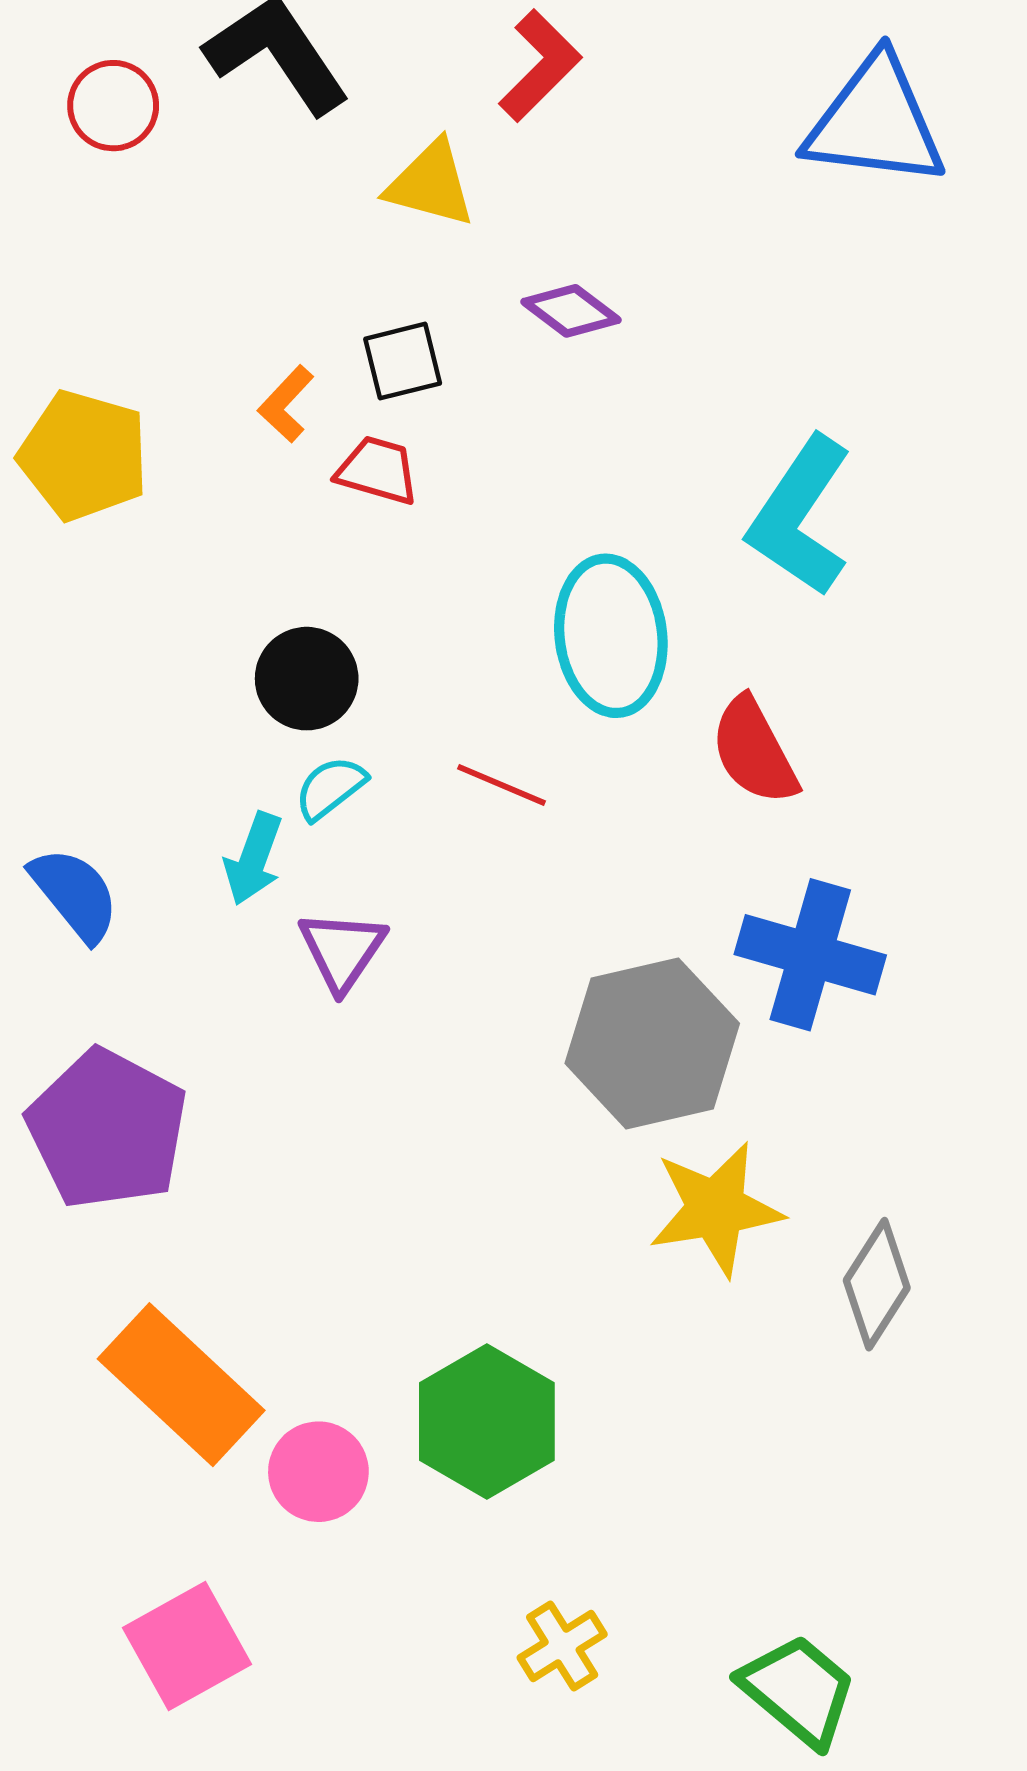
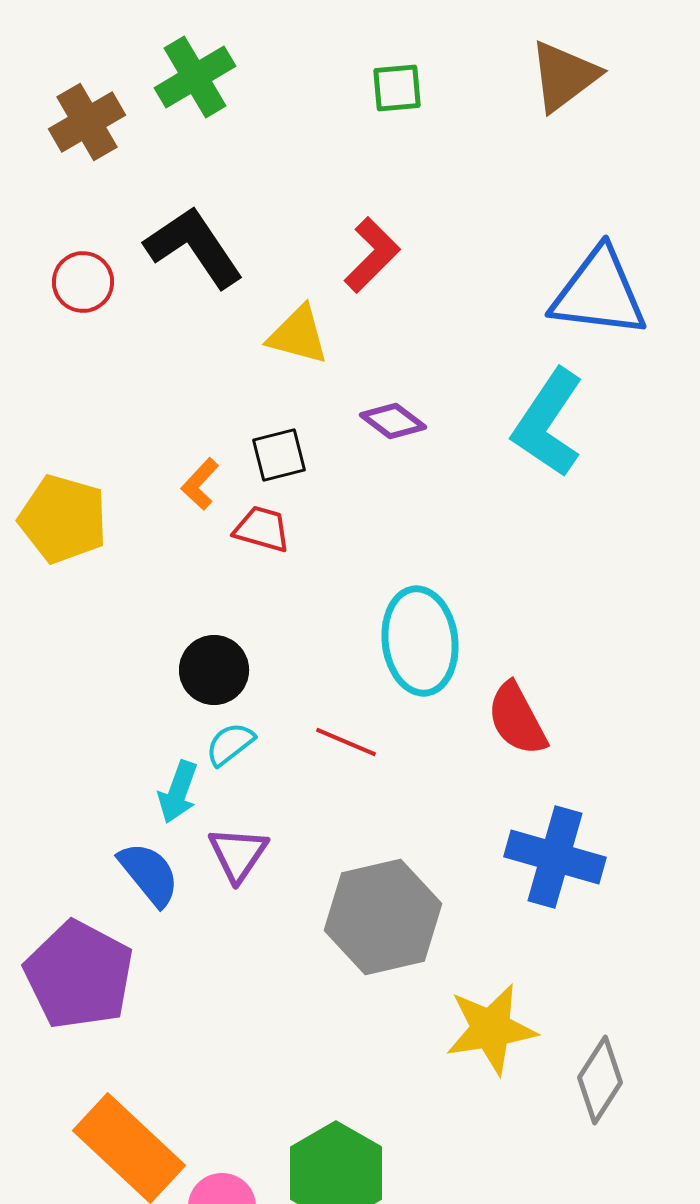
cyan L-shape: (800, 516) -> (548, 423), moved
blue semicircle: (75, 894) -> (149, 874), moved
gray hexagon: (652, 1043) -> (383, 917), moved

